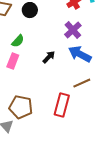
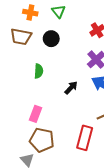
green semicircle: (18, 41) -> (39, 71), turned -40
pink rectangle: (13, 61) -> (36, 114), moved

